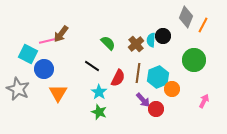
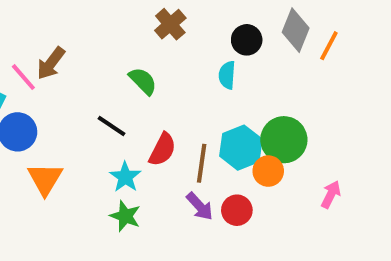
black circle: (163, 36) -> (247, 40), moved
pink line: (47, 41) -> (23, 77), turned 63
brown cross: (136, 44) -> (170, 24), moved
green circle: (194, 60) -> (284, 140), moved
brown line: (138, 73) -> (202, 163), moved
purple arrow: (143, 100) -> (200, 206), moved

